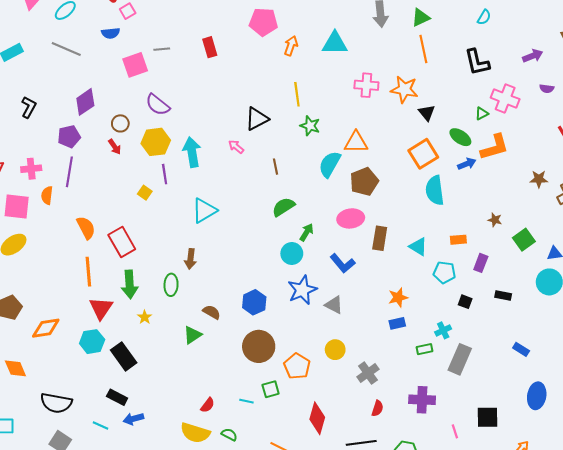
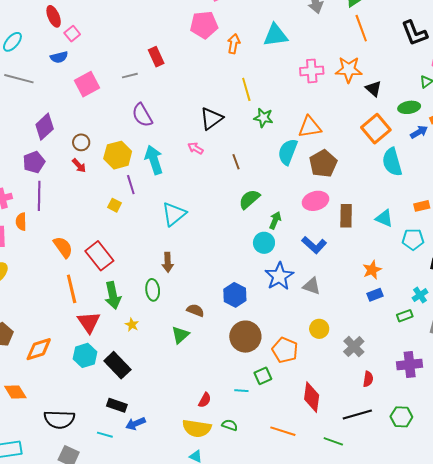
gray line: (162, 49) -> (130, 76), moved
purple semicircle: (158, 105) -> (142, 115), moved, turned 30
green ellipse: (460, 137) -> (409, 107), turned -35

